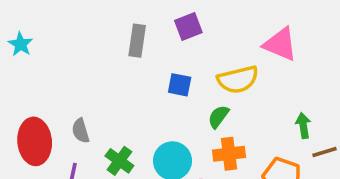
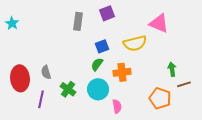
blue square: (180, 85) -> (102, 46), turned -32
green semicircle: (218, 117) -> (97, 64), moved
orange cross: (229, 154) -> (122, 72), moved

